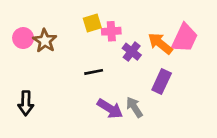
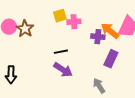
purple cross: (132, 52) -> (98, 37), moved, turned -32
gray arrow: (134, 107) -> (99, 86), moved
purple arrow: (110, 109) -> (63, 70), moved

